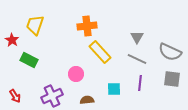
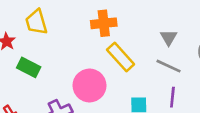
yellow trapezoid: (35, 25) -> (36, 22), turned -35
pink circle: (76, 74) -> (89, 86), size x1.6

